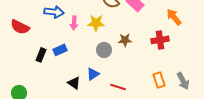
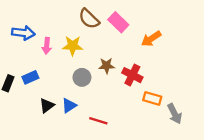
orange arrow: (174, 17) -> (151, 39), moved, turned -84
red cross: (160, 40) -> (132, 75), moved, turned 36
orange rectangle: (159, 80) -> (152, 98), moved, turned -56
black triangle: (74, 83) -> (47, 106), moved, turned 48

